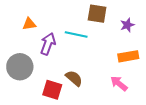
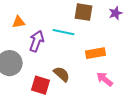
purple star: (127, 25) -> (116, 13), moved
orange rectangle: (128, 56) -> (96, 53), moved

